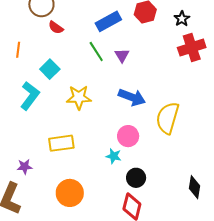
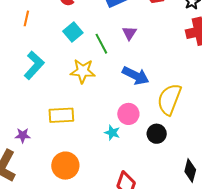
green line: (96, 52) -> (101, 44), moved
cyan square: (50, 69) -> (73, 32), moved
black circle: (136, 178) -> (157, 134), moved

